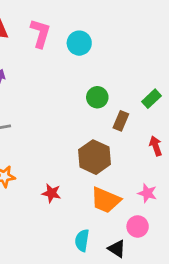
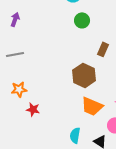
green circle: (97, 97) -> (82, 20), moved
red star: (51, 193) -> (33, 109), moved

